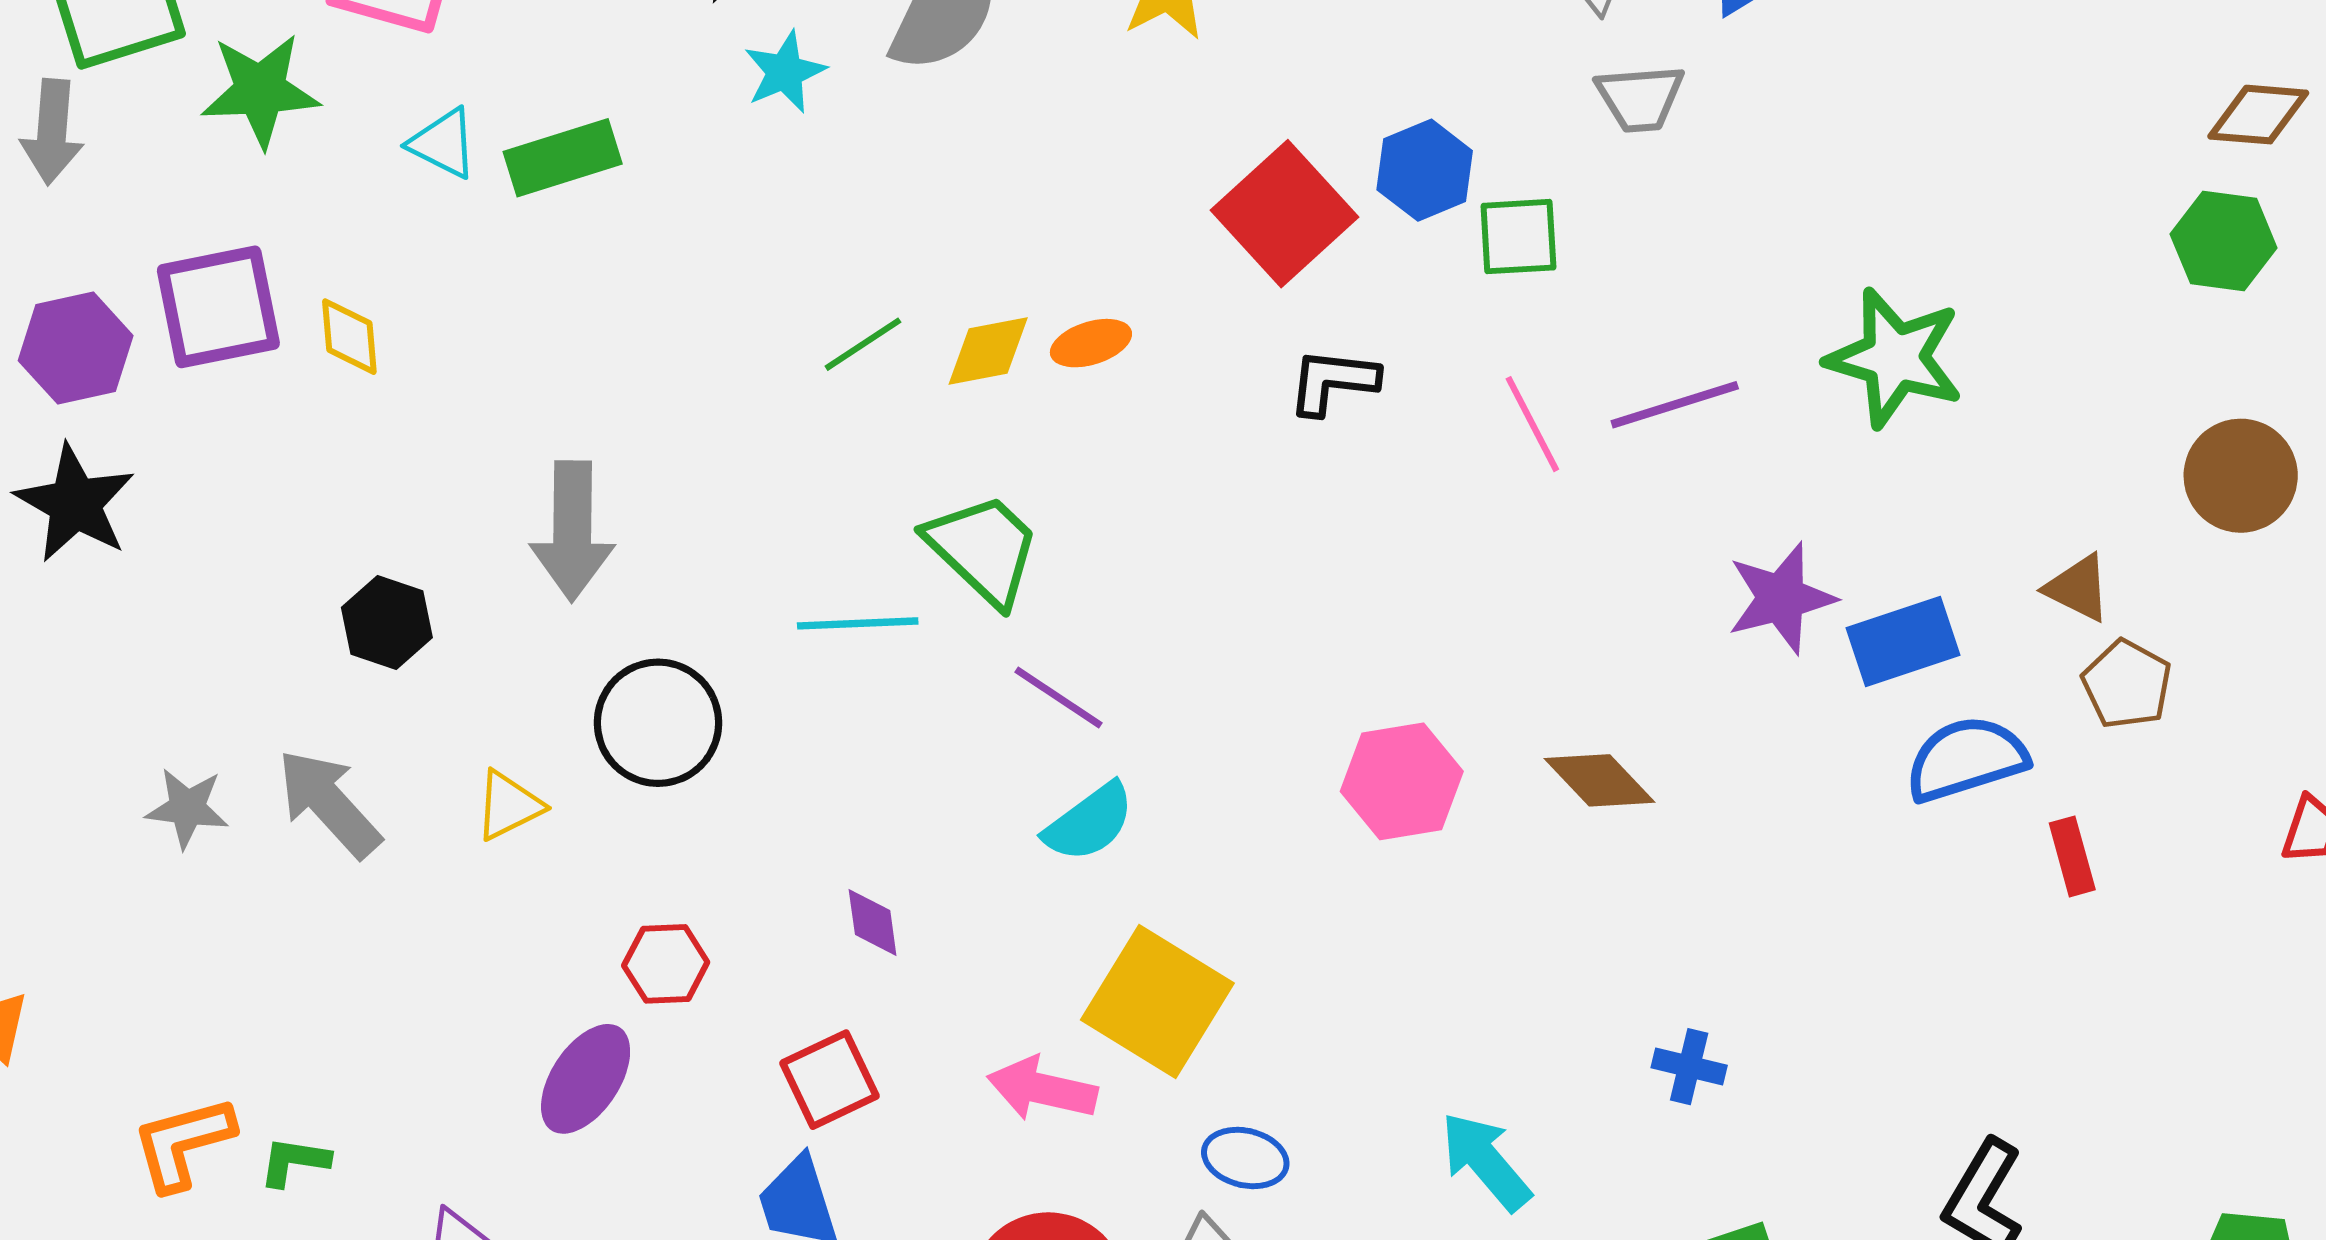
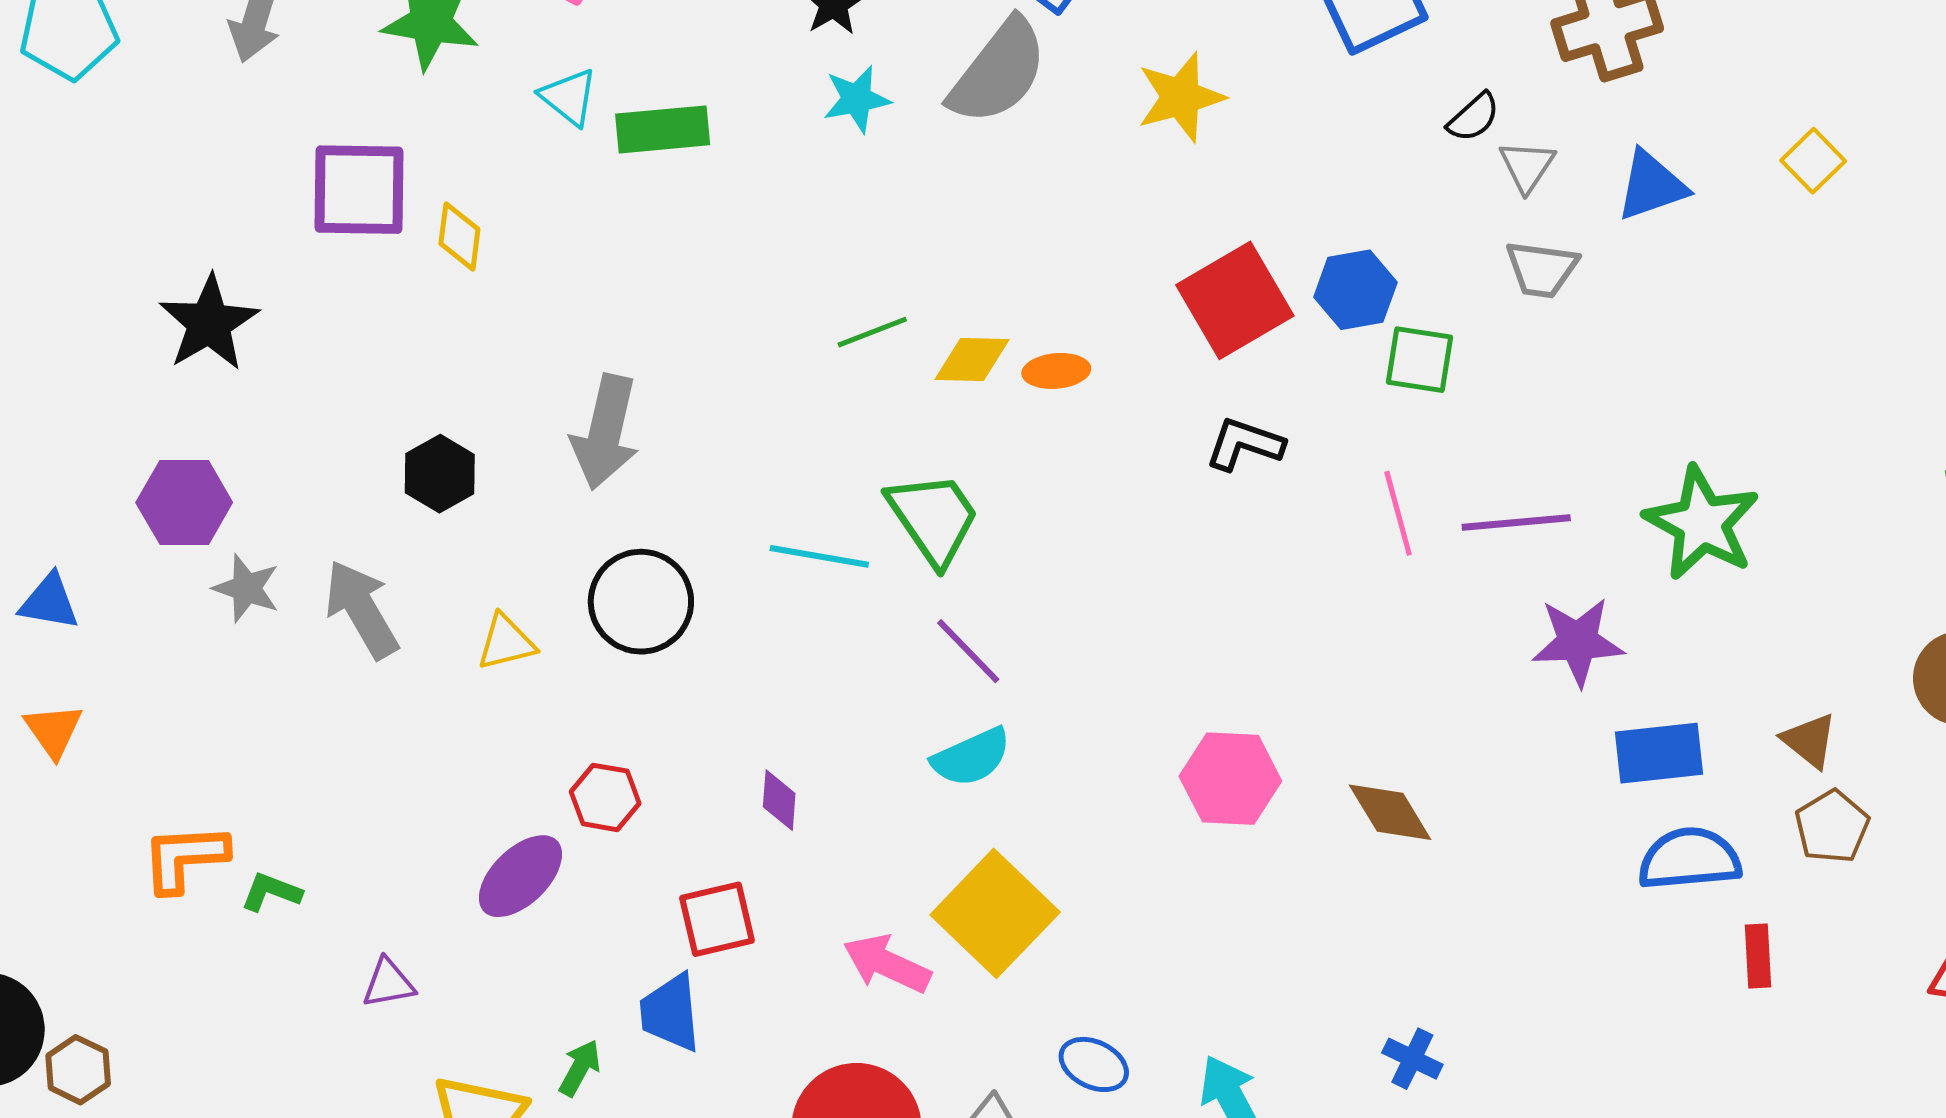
purple hexagon: (76, 348) -> (184, 502), moved
purple star: (1781, 598) -> (1578, 642), moved
blue ellipse: (1245, 1158) -> (1094, 1064), moved

